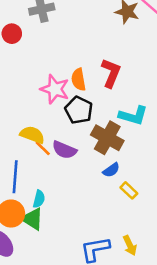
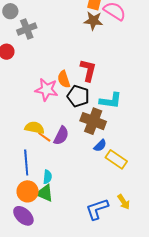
black pentagon: (79, 110) -> (78, 96), moved
purple semicircle: (64, 150) -> (61, 136), turned -78
yellow rectangle: (129, 190) -> (116, 159), size x1.5

